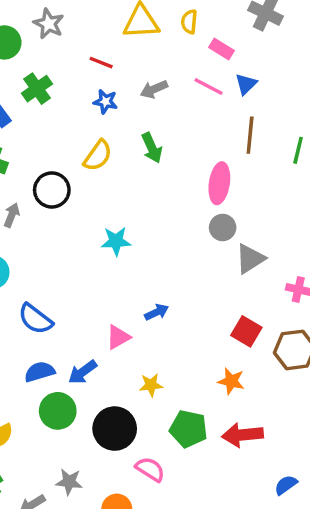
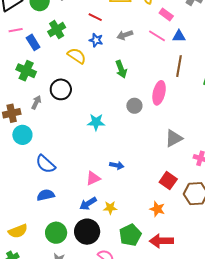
blue triangle: (246, 84) -> (179, 36), turned 40
yellow semicircle: (98, 156) -> (77, 56), moved, turned -96
gray circle: (223, 228) -> (134, 106), moved
blue arrow: (157, 312) -> (117, 165), turned 32
blue arrow: (83, 372) -> (88, 204), moved
green circle: (58, 411) -> (56, 233), moved
green pentagon: (189, 429) -> (130, 235), turned 30

